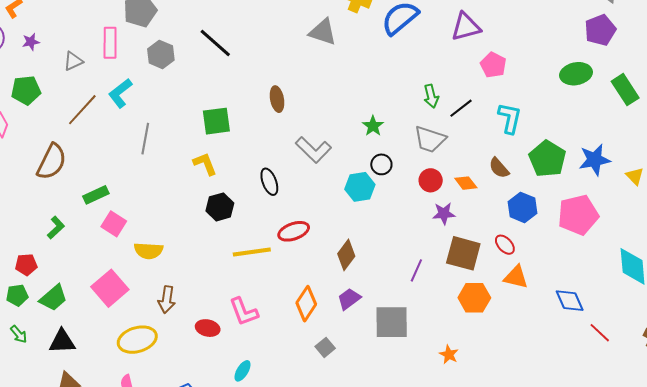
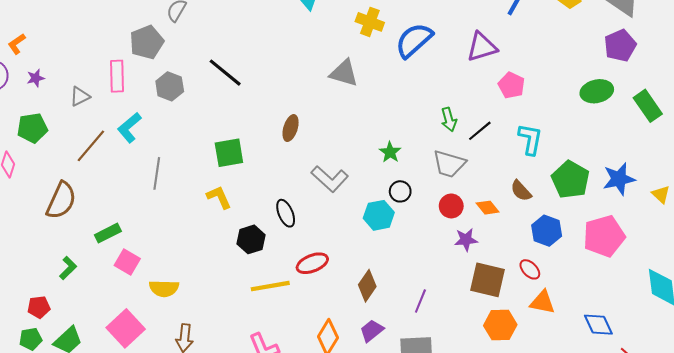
gray triangle: (323, 32) -> (344, 73), moved
brown ellipse: (277, 99) -> (291, 128), turned 30
black hexagon: (220, 207) -> (251, 239), moved
purple line: (416, 270) -> (420, 301), moved

